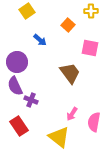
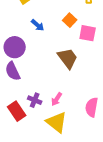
orange square: (68, 25) -> (70, 20), moved
purple cross: (31, 100) -> (35, 100), moved
pink arrow: (72, 114) -> (57, 99), moved

